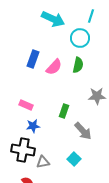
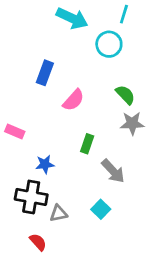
green semicircle: (78, 65) -> (125, 95), moved, turned -56
pink semicircle: (54, 67) -> (73, 100), moved
pink rectangle: (26, 105) -> (15, 132), moved

